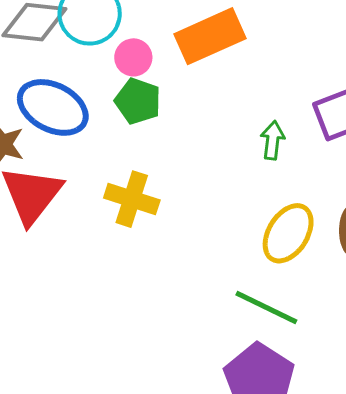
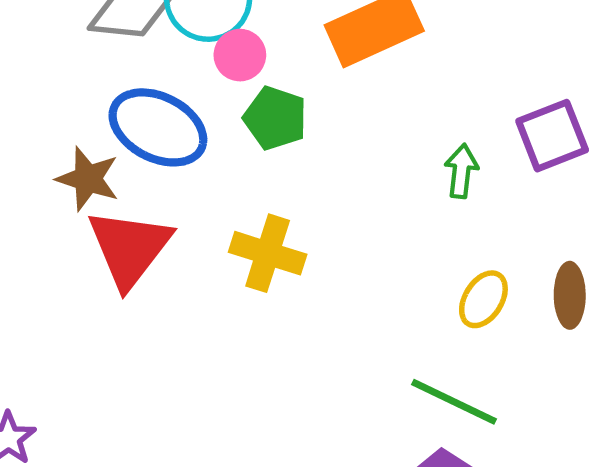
pink circle: (133, 57) -> (240, 55), moved
yellow ellipse: (288, 233) -> (483, 299), size x0.7

